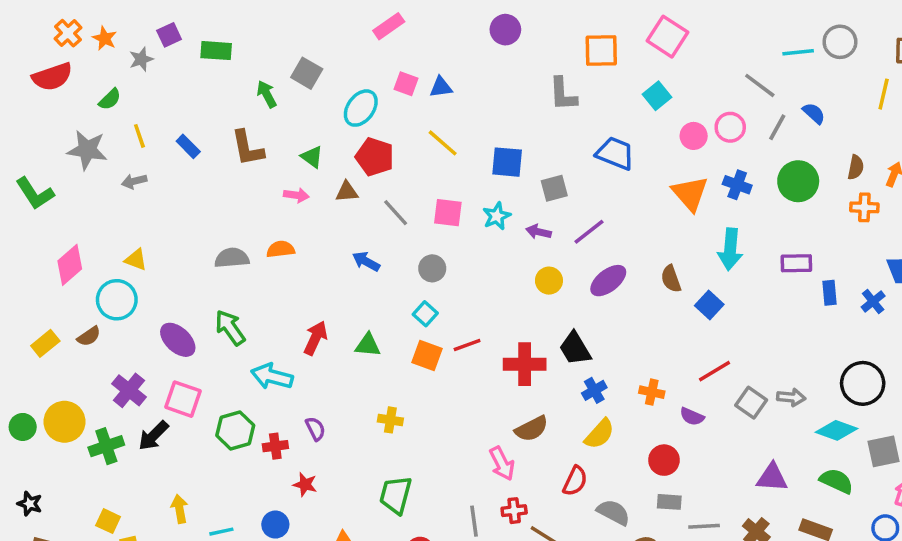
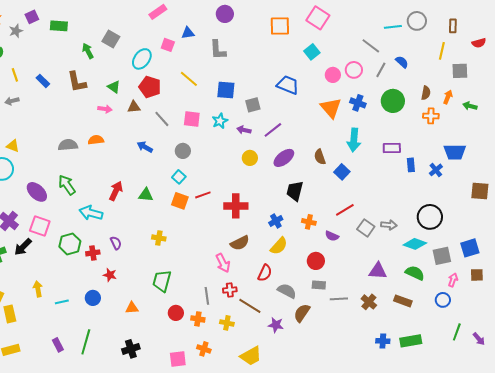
blue triangle: (441, 87) -> (188, 33), moved
gray L-shape: (563, 94) -> (218, 50), moved
black trapezoid: (575, 349) -> (295, 191), moved, turned 45

